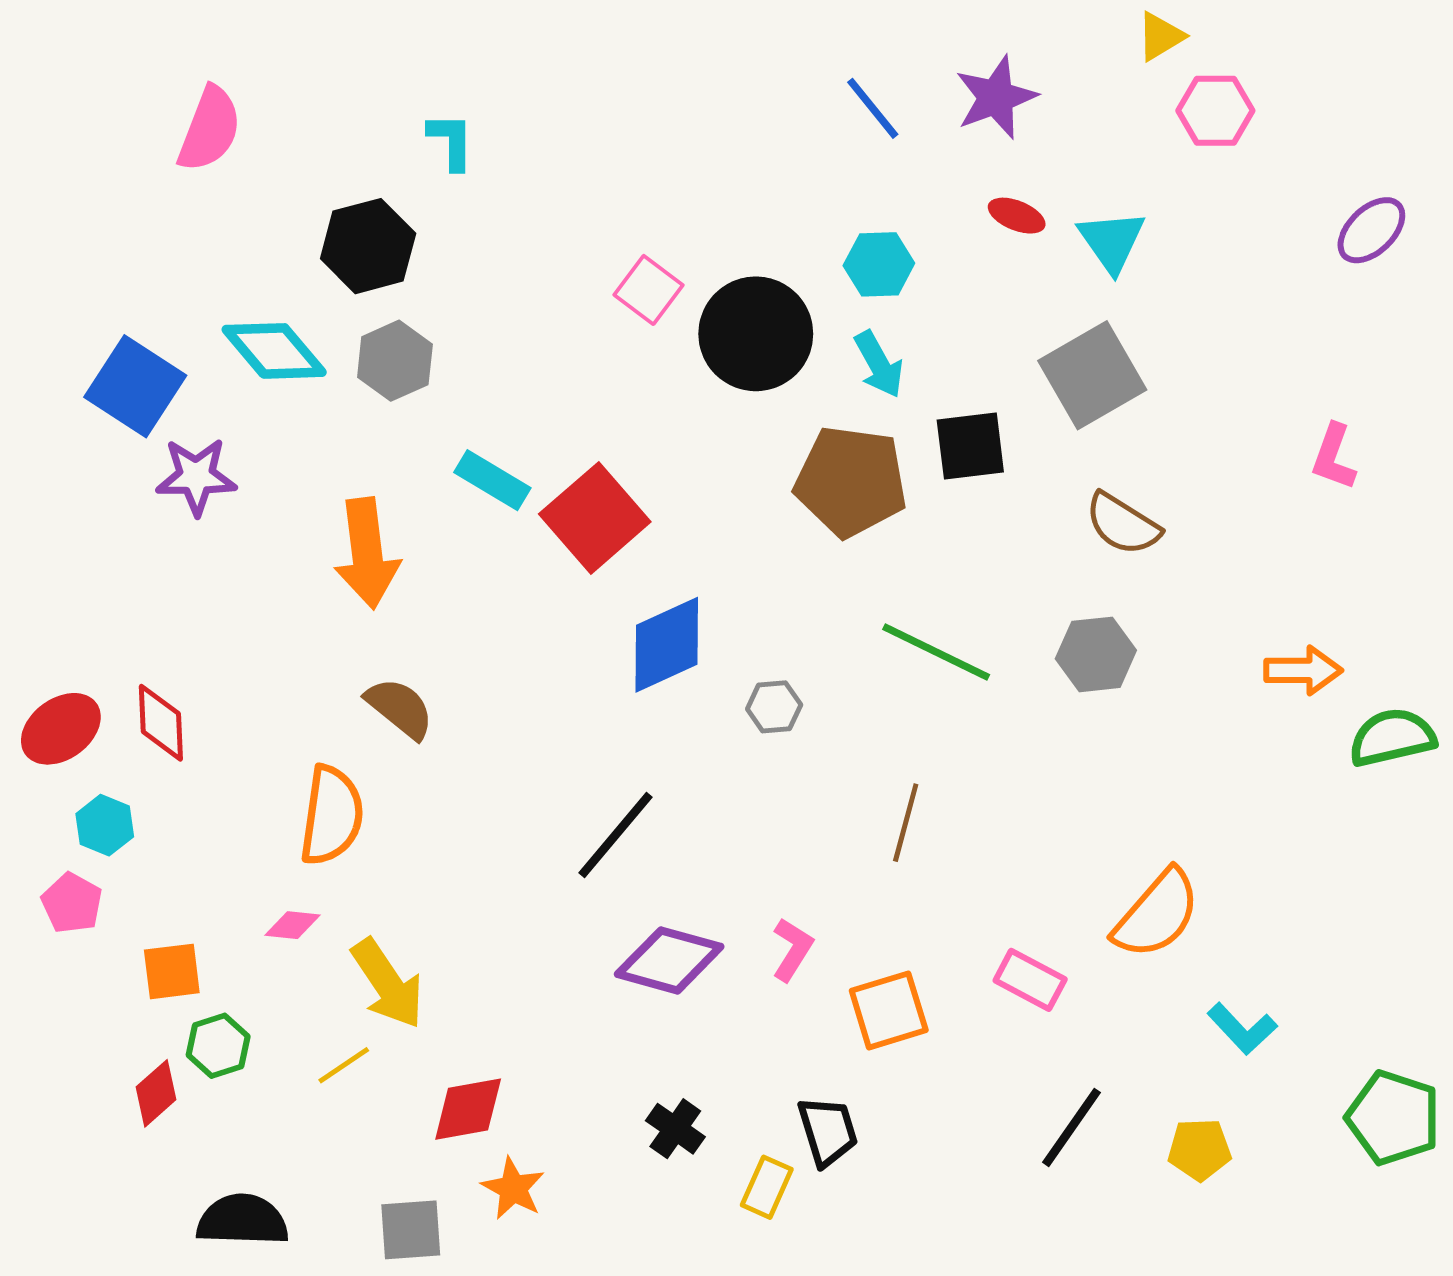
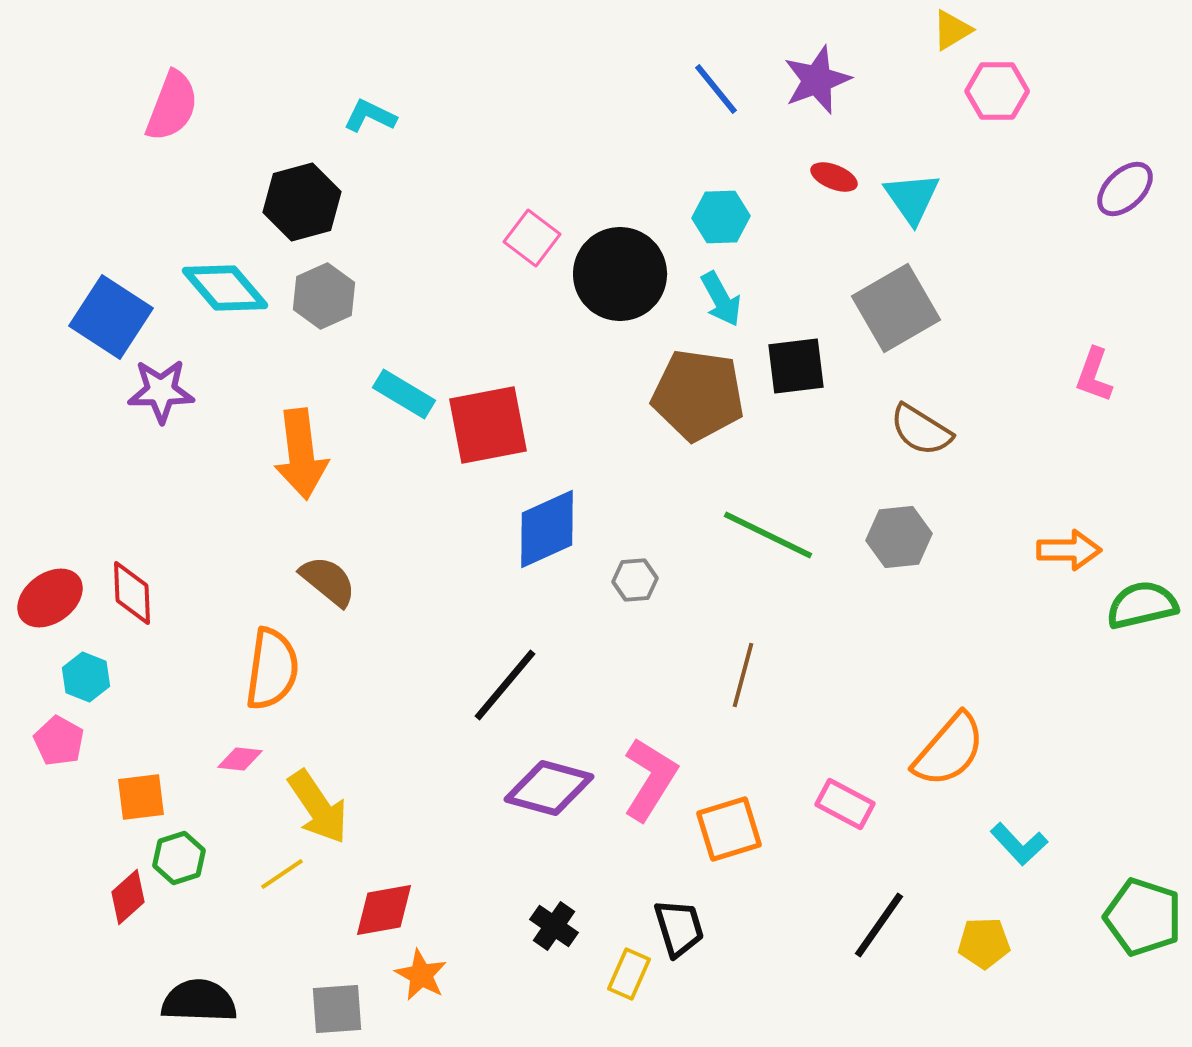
cyan L-shape: (451, 141) -> (370, 116), turned -64
red square: (595, 518) -> (488, 425), turned 30
pink L-shape: (792, 949) -> (650, 779), size x1.6

